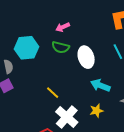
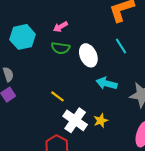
cyan hexagon: (27, 48) -> (23, 37), moved
yellow star: (96, 111) -> (101, 121), moved

